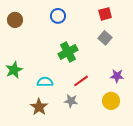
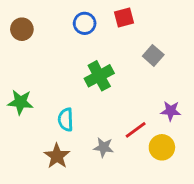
red square: (105, 14) -> (124, 18), moved
green star: (14, 70) -> (20, 102), turned 30
red line: (81, 81) -> (136, 130), moved
cyan semicircle: (45, 82) -> (66, 120), turned -91

